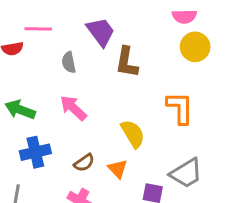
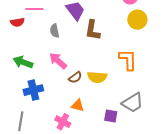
yellow semicircle: (133, 134) -> (97, 77), turned 126
brown semicircle: (84, 163) -> (75, 77), moved
orange triangle: (118, 169) -> (78, 105), moved, turned -32

